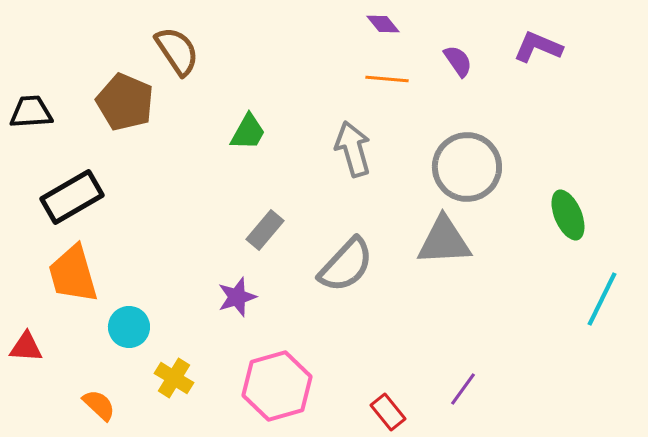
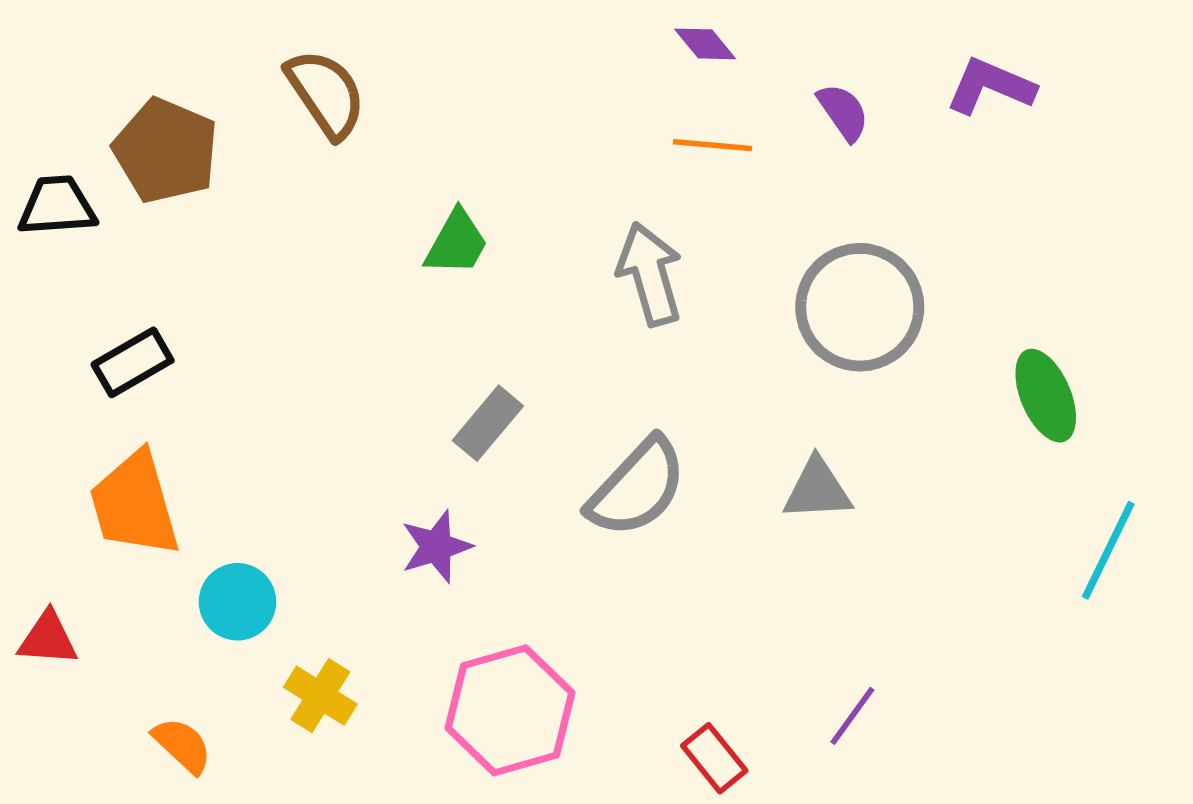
brown pentagon: (125, 102) -> (166, 151), moved
black rectangle: (72, 197) -> (133, 362), size x0.7
gray triangle: (444, 241) -> (817, 489), moved, size x0.7

